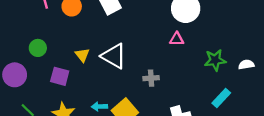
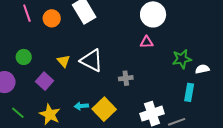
white semicircle: (246, 65) -> (202, 69), moved
purple square: (60, 76) -> (45, 81), turned 30
cyan rectangle: (221, 98) -> (189, 92), turned -30

